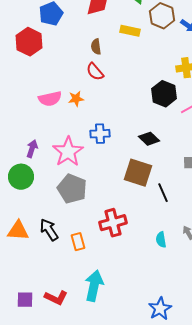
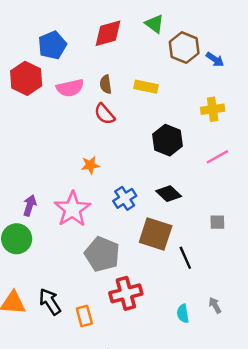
yellow rectangle: (130, 31) -> (146, 87), moved
black hexagon: (164, 94) -> (167, 140), moved
pink semicircle: (50, 99) -> (70, 88), moved
orange star: (76, 99) -> (90, 165), moved
blue cross: (100, 134) -> (125, 198), moved, turned -30
gray pentagon: (72, 189) -> (102, 254), moved

